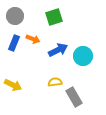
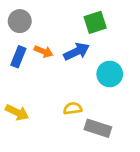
green square: (54, 17) -> (95, 22), moved
blue arrow: (58, 50) -> (77, 52), moved
gray rectangle: (74, 97) -> (98, 128), turned -42

